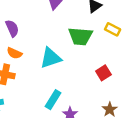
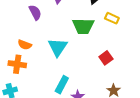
purple semicircle: (12, 28) -> (35, 12), moved
cyan triangle: (51, 58) -> (58, 47), turned -35

